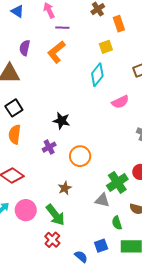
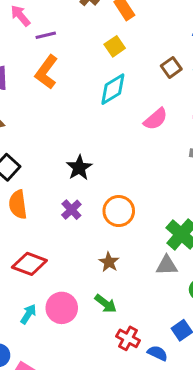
cyan diamond: (97, 75) -> (113, 89), turned 35
black star: (61, 121) -> (79, 168), turned -30
green arrow: (55, 215) -> (106, 304), size x0.7
red cross: (52, 240) -> (128, 338), moved

